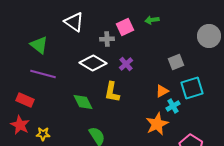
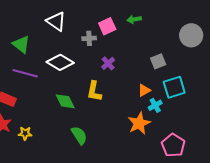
white diamond: (93, 63) -> (60, 62), moved

